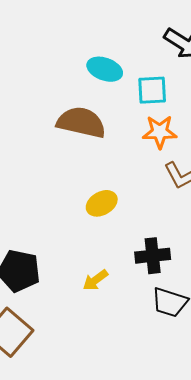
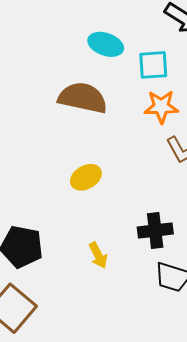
yellow ellipse: (102, 203) -> (86, 177), moved
yellow arrow: (95, 280) -> (98, 255), turned -80

